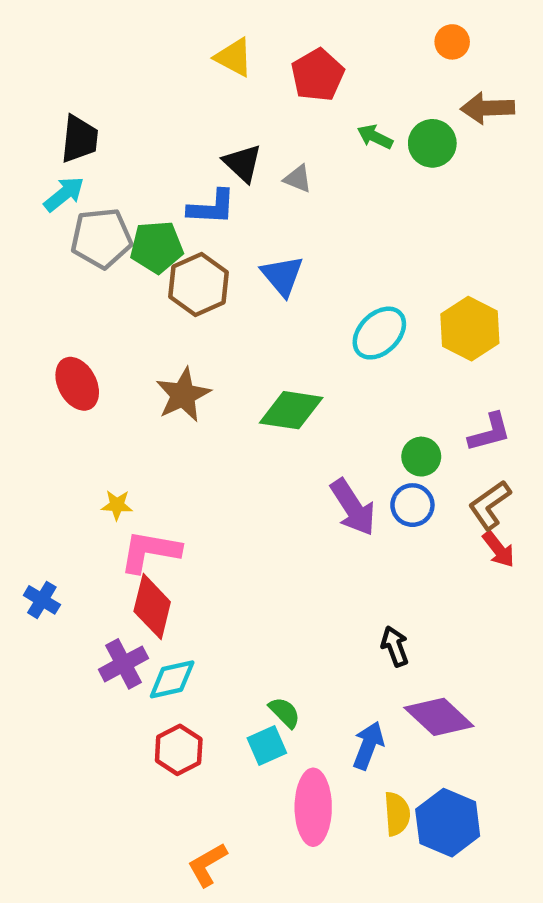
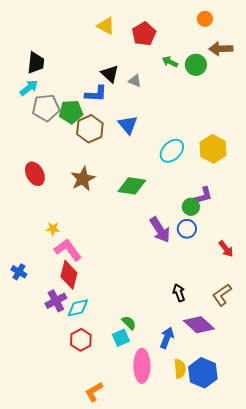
purple L-shape: (490, 432) -> (203, 196), moved
brown L-shape: (490, 505) -> (222, 295), moved
pink L-shape: (150, 551) -> (68, 250), turned 44

